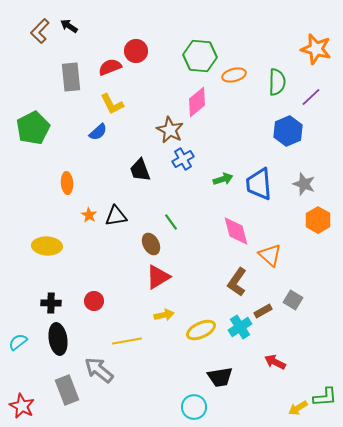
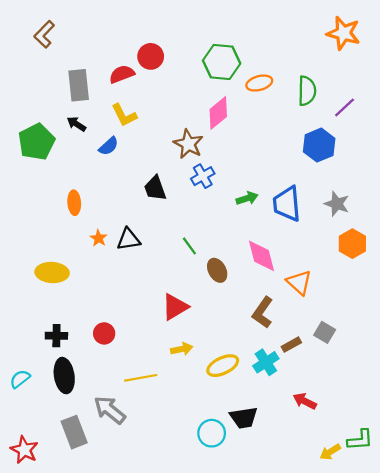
black arrow: (69, 26) -> (76, 124), moved
orange star: (316, 49) -> (343, 33), moved
brown ellipse: (151, 244) -> (217, 270), moved
cyan circle: (194, 407) -> (212, 433), moved

